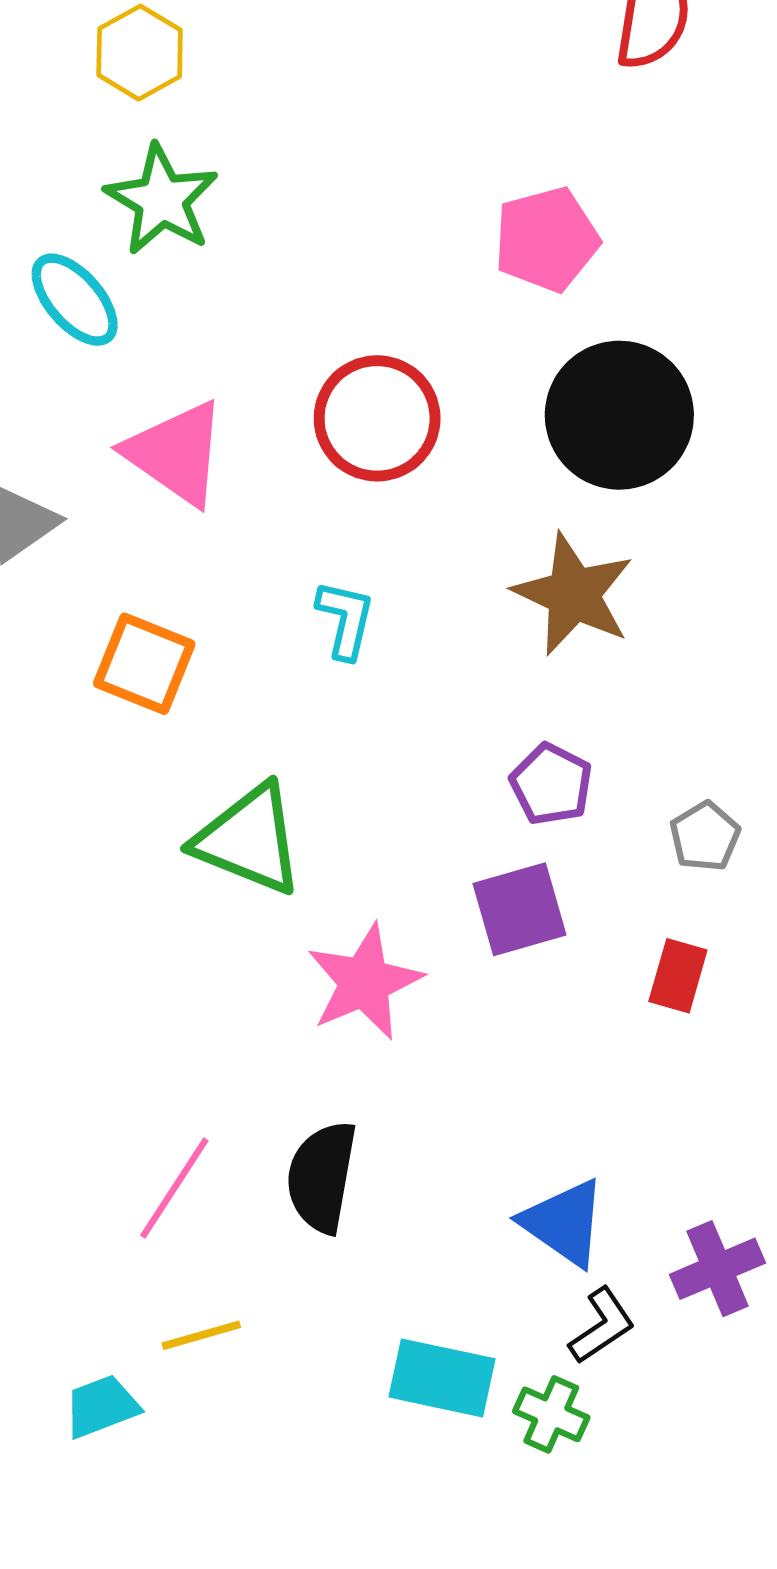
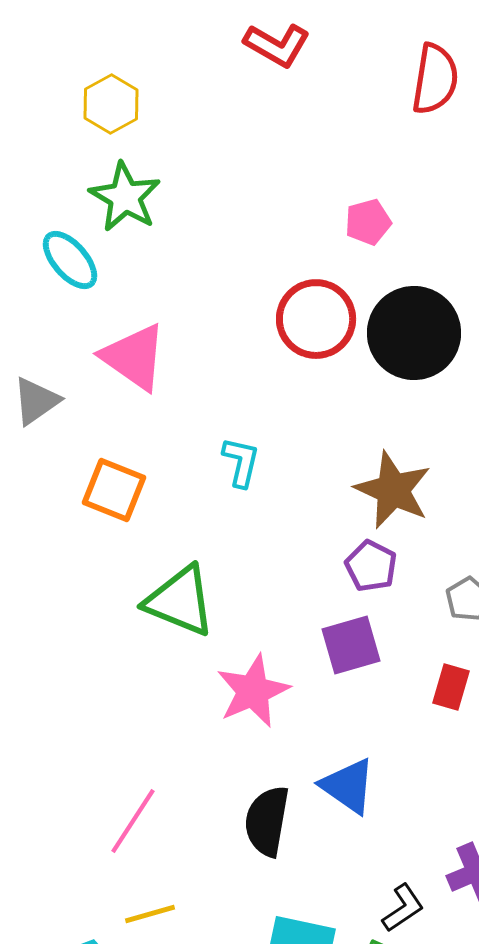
pink pentagon: (547, 239) -> (368, 222), size x0.7
red circle: (377, 418) -> (316, 319), moved
brown star: (573, 594) -> (393, 490), moved
black semicircle: (322, 1177) -> (267, 821), moved
blue triangle: (564, 1223) -> (348, 786), moved

